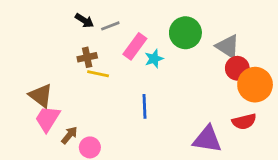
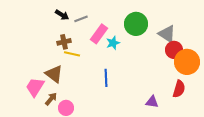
brown triangle: (41, 96) -> (54, 74), moved
red semicircle: (244, 121) -> (179, 89), turned -60
purple triangle: (207, 139) -> (152, 102), size x0.6

